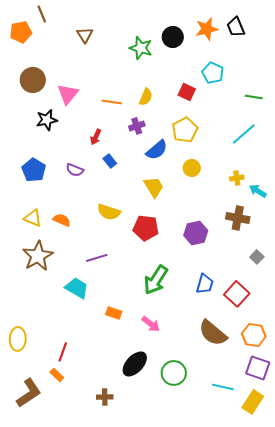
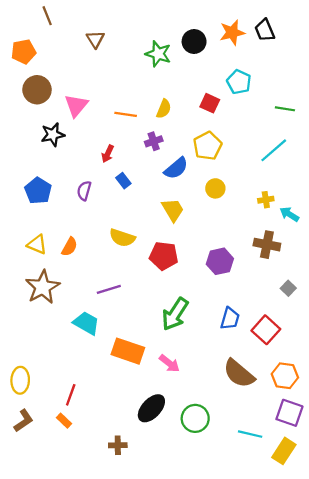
orange pentagon: (21, 32) -> (24, 52), moved
purple semicircle: (75, 170) -> (84, 191), turned 84
orange semicircle: (62, 220) -> (70, 247), turned 96
orange rectangle: (114, 313) -> (128, 351), size x1.8
brown L-shape: (29, 393) -> (24, 421), moved, size x0.7

